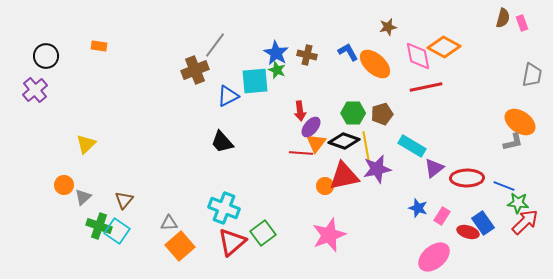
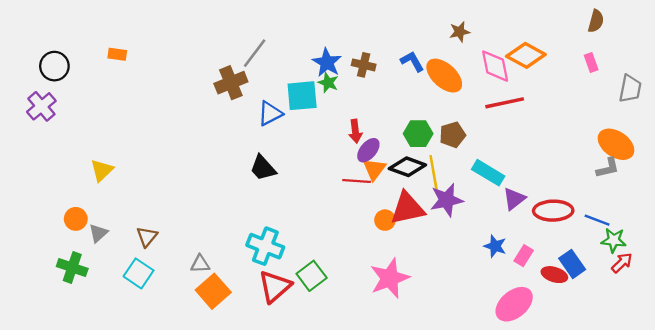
pink rectangle: (522, 23) -> (591, 63), moved
red arrow: (525, 222) -> (622, 263), size x0.7
green cross: (99, 226) -> (72, 267), moved

